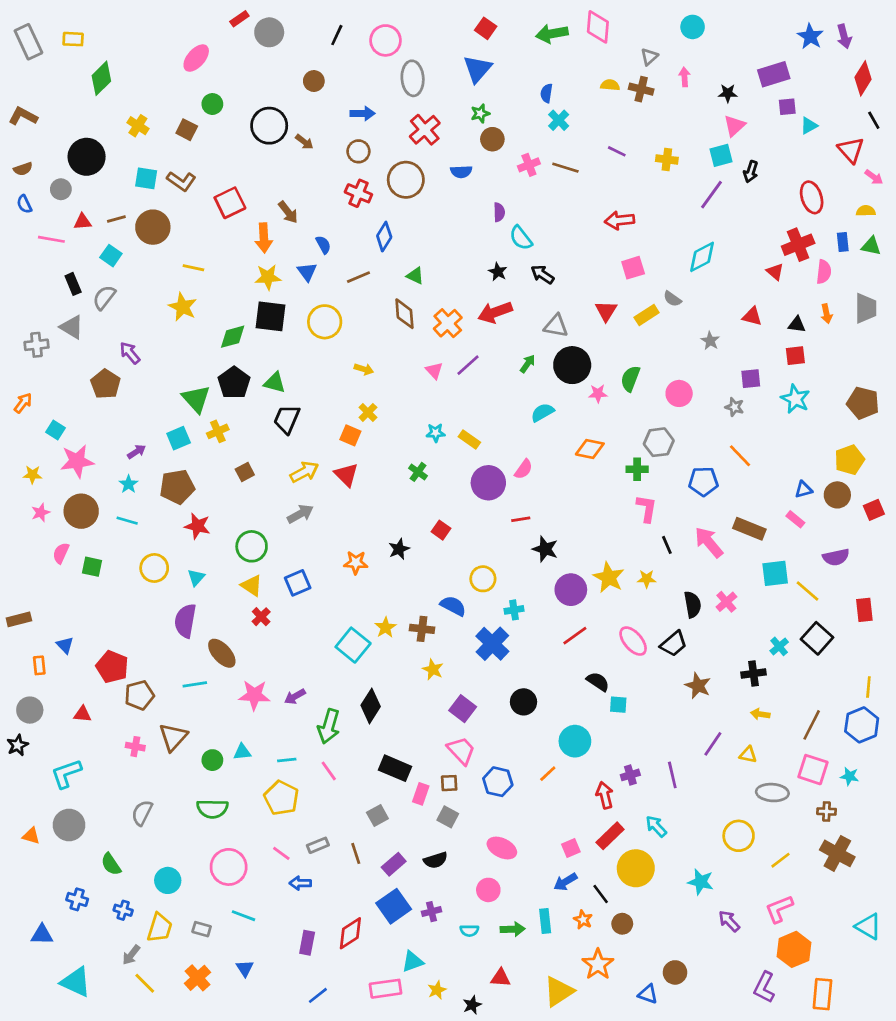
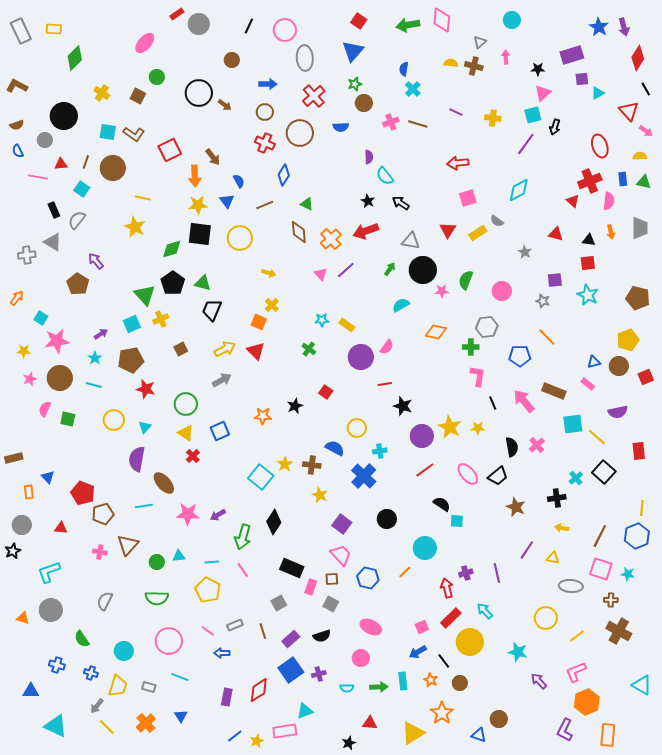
brown line: (116, 219) -> (86, 162), turned -56
yellow star: (437, 990) -> (257, 741), moved

